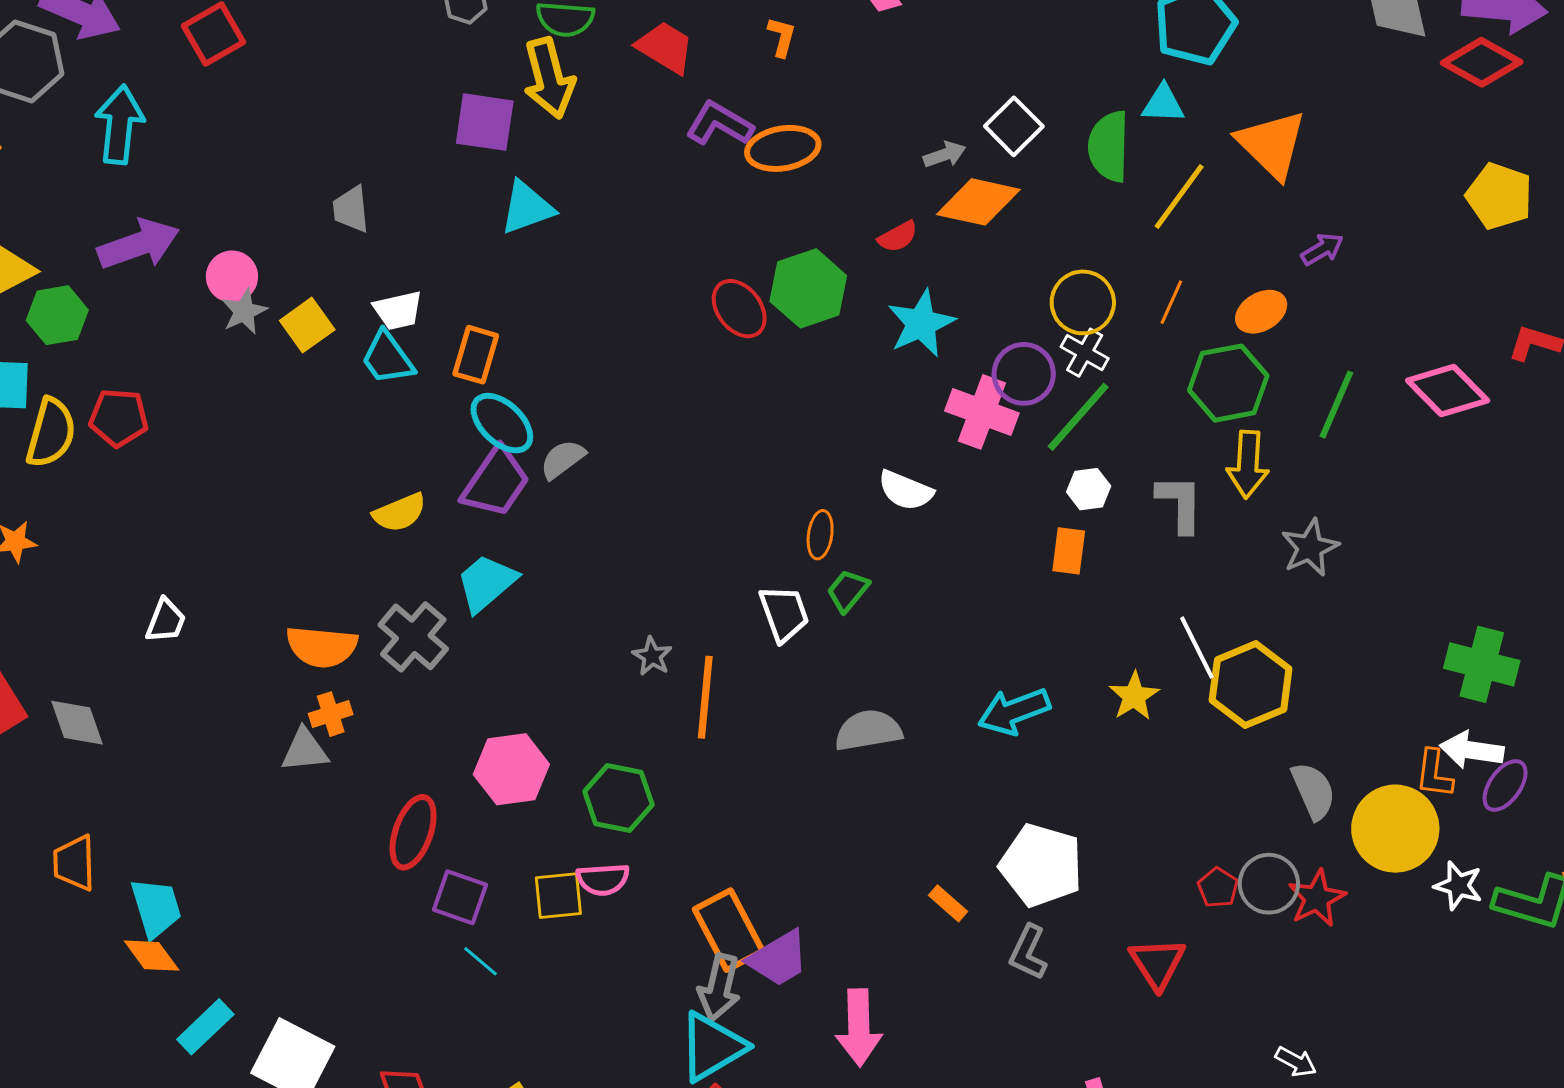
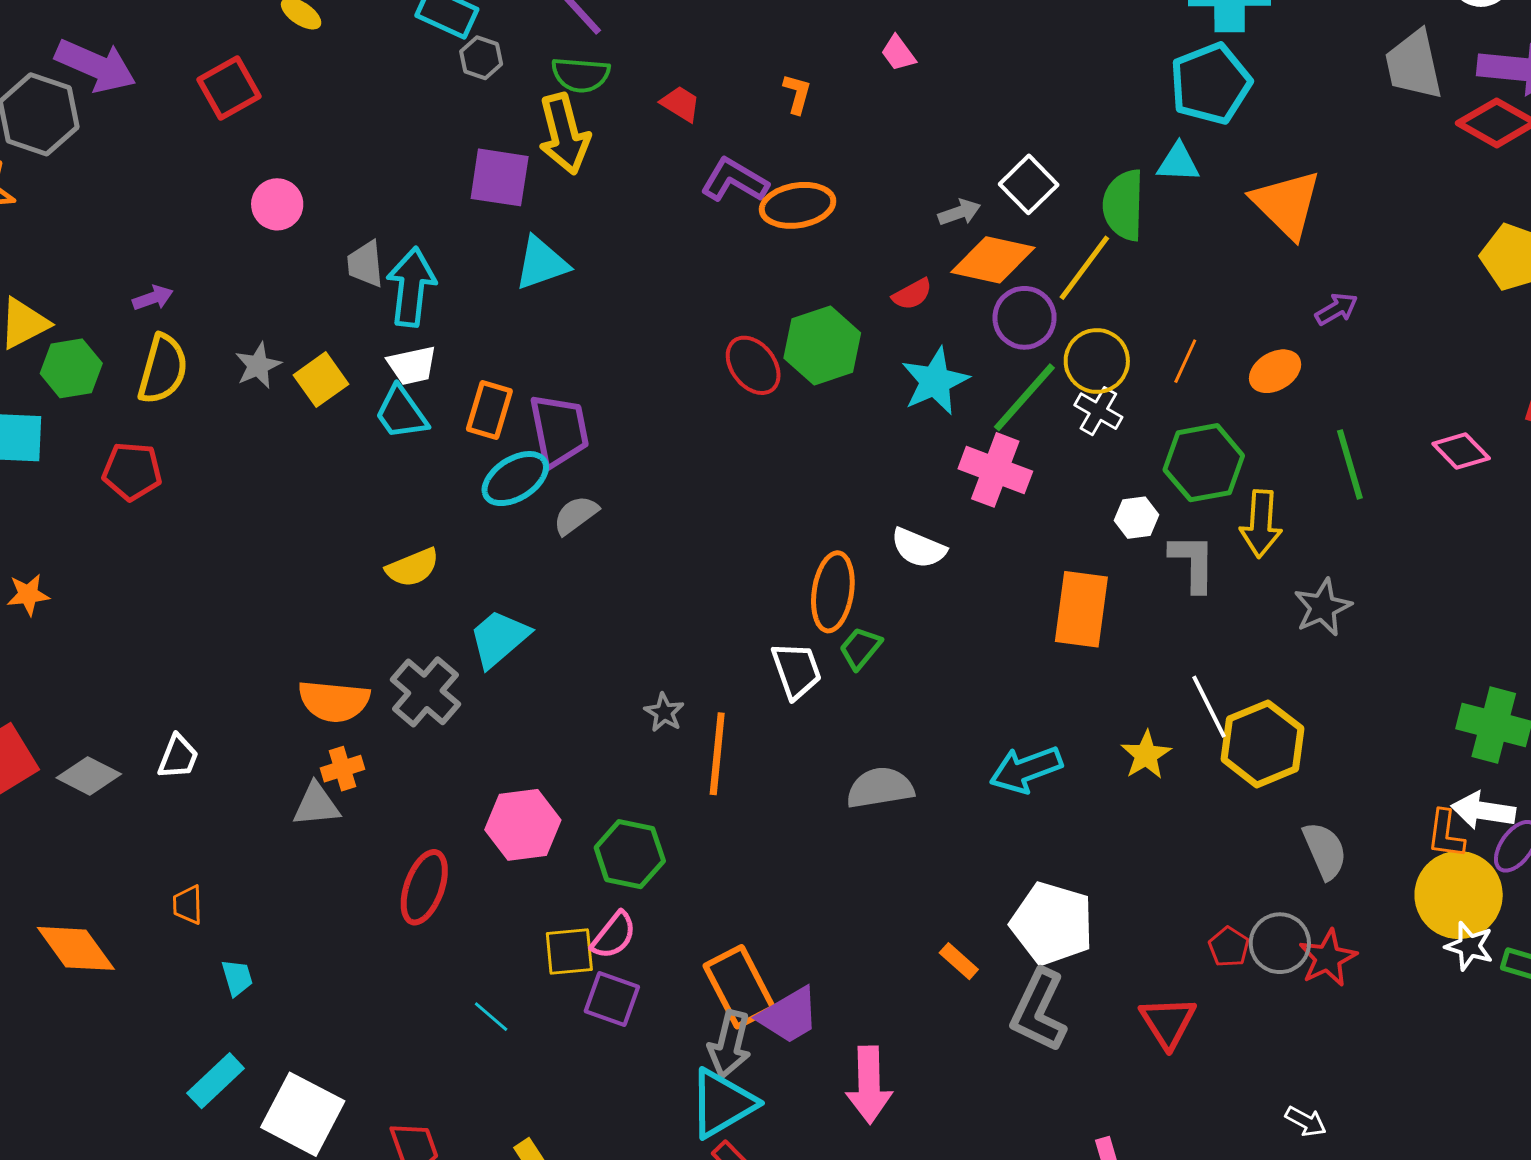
red trapezoid: (665, 47) -> (681, 104), size x0.7
cyan arrow: (119, 125) -> (411, 287), moved
yellow line: (1179, 197) -> (1084, 268), moved
purple arrow: (139, 244) -> (153, 298), size x0.5
pink circle: (232, 277) -> (277, 204), moved
purple circle: (1024, 374) -> (1025, 318), moved
green hexagon: (1228, 383) -> (1204, 463), moved
pink diamond: (1448, 391) -> (1461, 451), size x0.7
green line: (1336, 405) -> (1350, 464), turned -40
green line: (1078, 417) -> (1024, 397), moved
cyan ellipse: (502, 423) -> (515, 479), turned -76
yellow semicircle: (51, 433) -> (163, 369), moved
purple trapezoid: (496, 482) -> (559, 430), moved, turned -46
white hexagon: (1089, 489) -> (1136, 518), moved
orange ellipse: (820, 535) -> (833, 592), size x1.6
orange rectangle: (1069, 551) -> (1081, 609), size x1.6
white trapezoid: (166, 621) -> (178, 757), moved
gray diamond: (77, 723) -> (89, 776), turned -44
yellow circle: (1395, 829) -> (1459, 895), moved
orange trapezoid: (74, 863) -> (188, 905), moved, size x0.7
pink semicircle: (603, 879) -> (614, 935), turned -48
purple square: (460, 897) -> (612, 999), moved
cyan trapezoid: (156, 908) -> (237, 978), moved, size x0.6
gray L-shape: (1028, 952) -> (1039, 1011), size x1.5
orange diamond: (152, 956) -> (76, 948), moved, size x1.4

